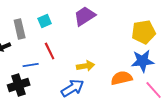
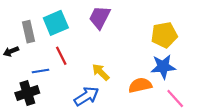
purple trapezoid: (85, 16) -> (100, 17), turned -30
cyan square: (45, 21) -> (56, 23), size x1.6
yellow arrow: (86, 66) -> (101, 72), turned -126

